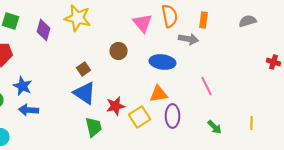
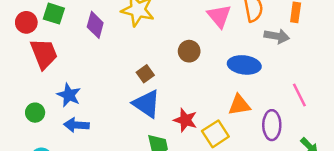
red star: (116, 106) -> (185, 120), turned 30
purple ellipse: (172, 116) -> (272, 125), moved

